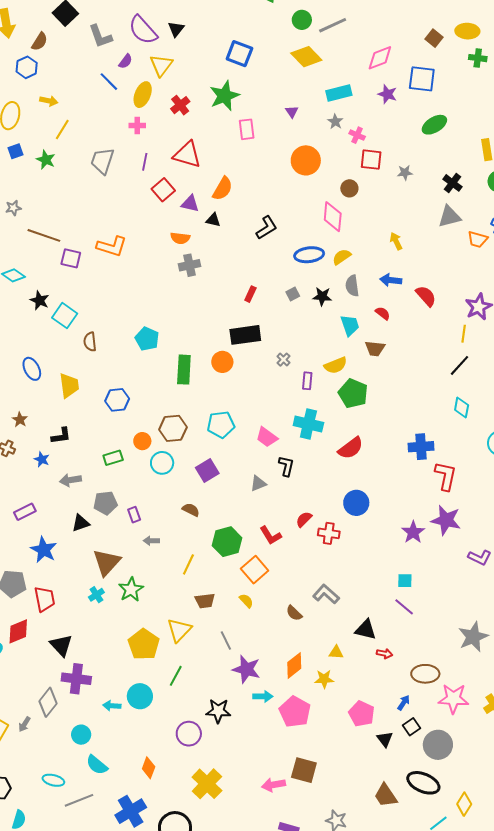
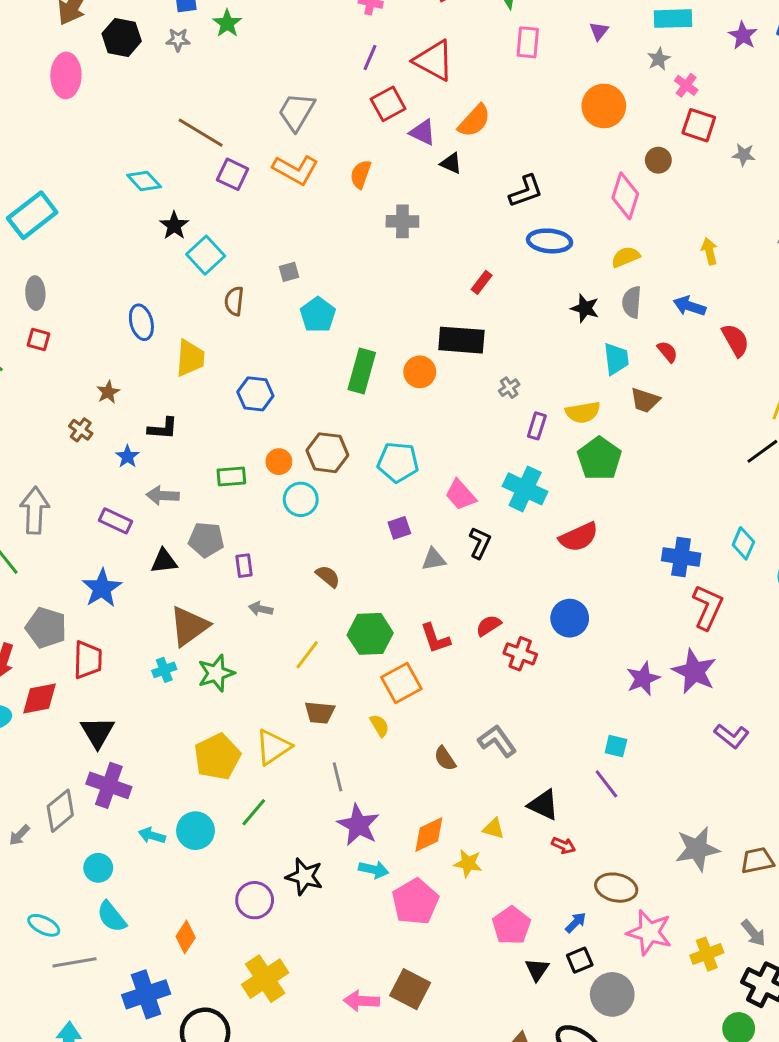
gray trapezoid: (102, 161) -> (296, 112), moved
gray star: (13, 208) -> (178, 40), moved
orange semicircle: (180, 238) -> (361, 174), moved, turned 90
blue ellipse: (309, 255) -> (550, 241), moved
gray square: (293, 294) -> (289, 272), moved
cyan diamond: (462, 408) -> (743, 543), moved
purple square: (207, 471) -> (399, 528), moved, size x0.7
purple rectangle: (25, 512) -> (116, 521), moved, turned 40

